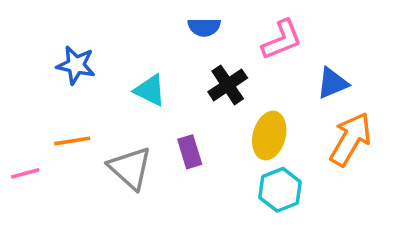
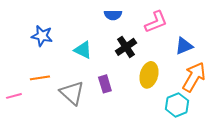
cyan hexagon: (280, 190) -> (177, 105), moved

